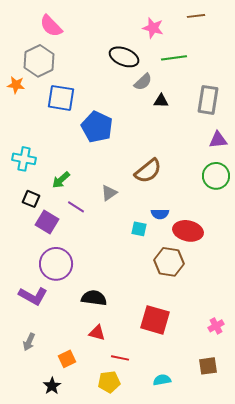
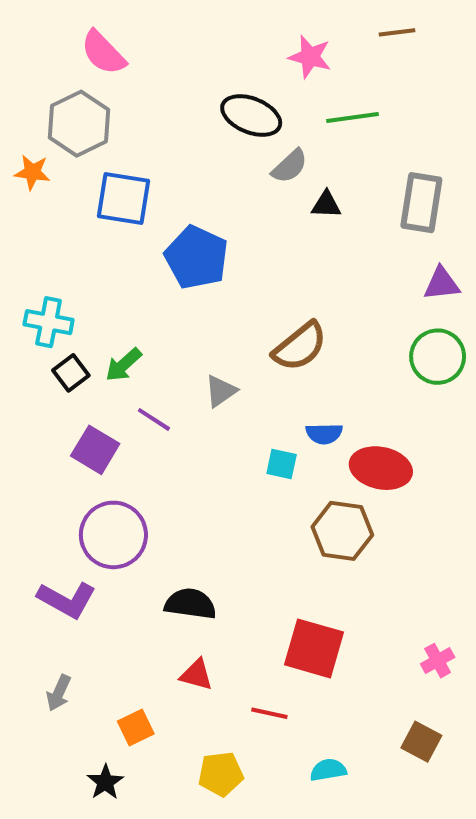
black square: (31, 199) -> (71, 373), moved, turned 30
red line: (120, 358) -> (269, 713), moved
brown square: (208, 366) -> (421, 742), turned 36

